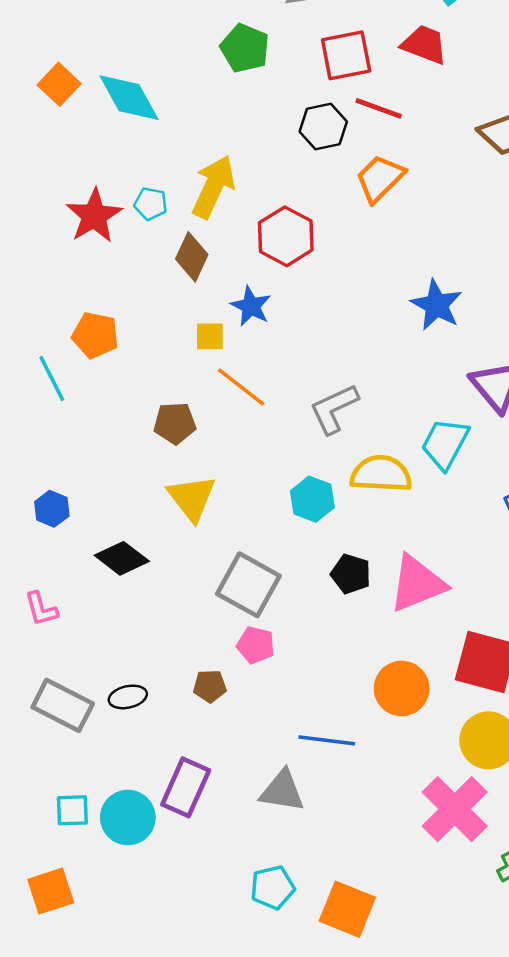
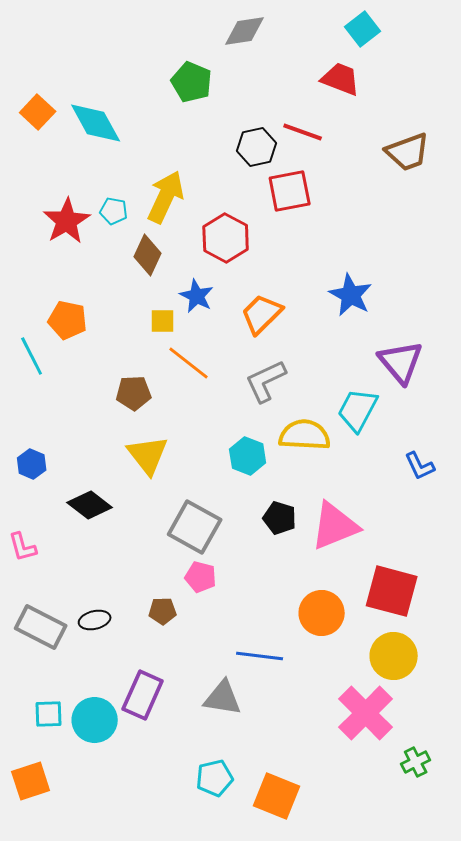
red square: (346, 55) -> (290, 191), moved
orange trapezoid: (380, 178) -> (262, 314), moved

